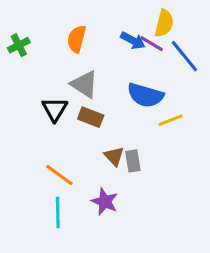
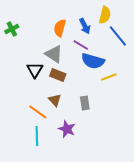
orange semicircle: (77, 39) -> (60, 28), moved
blue arrow: (133, 41) -> (85, 26), turned 35
purple line: (152, 44) -> (81, 45), moved
brown triangle: (114, 156) -> (55, 100), moved

